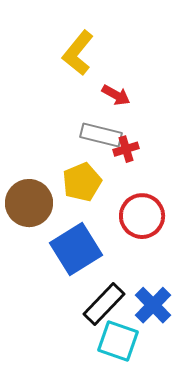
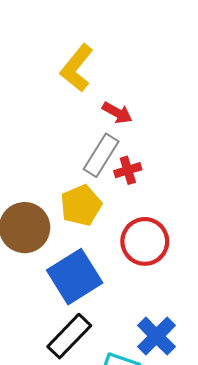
gray rectangle: (101, 135) -> (101, 155), turned -72
black rectangle: (104, 304) -> (69, 336), moved

